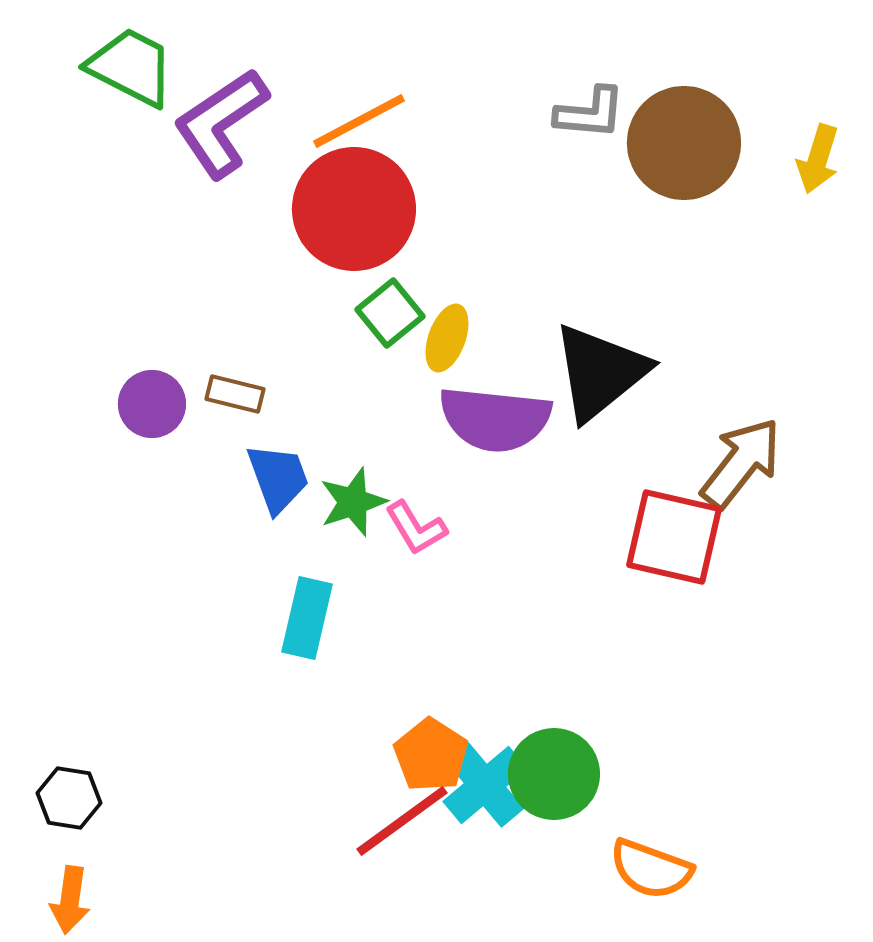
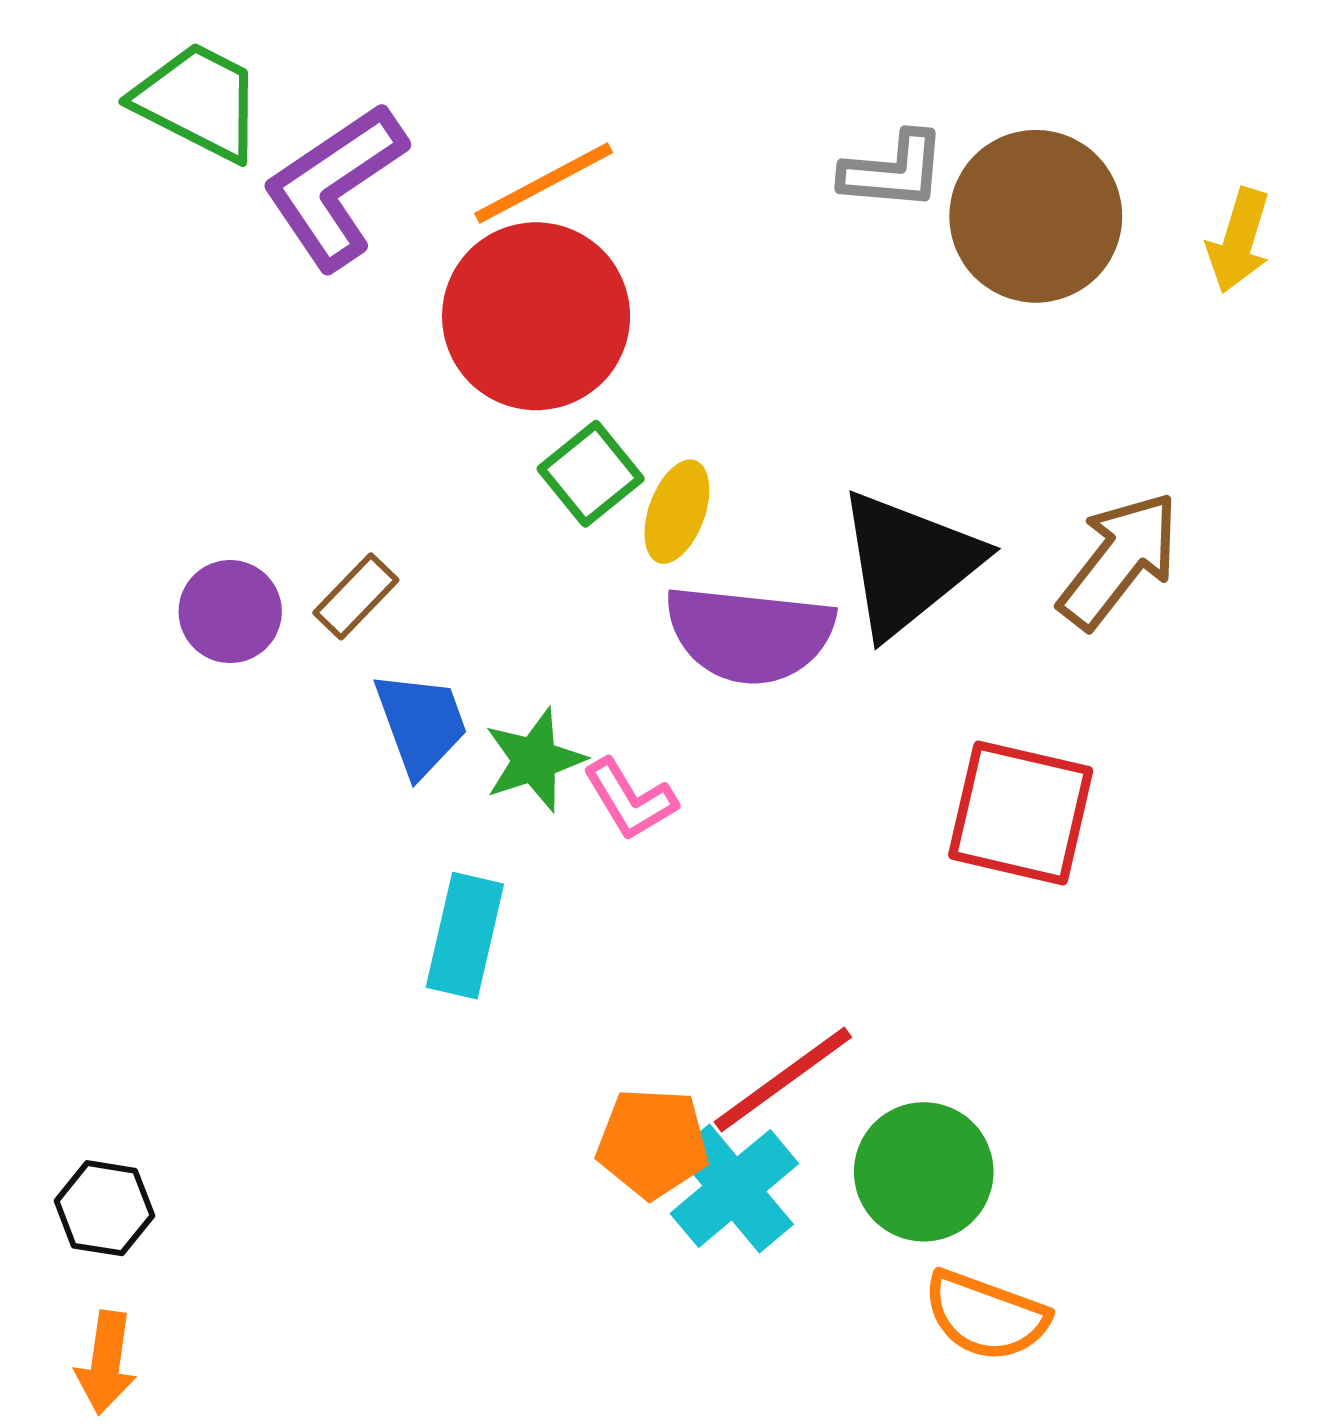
brown rectangle: (235, 394) -> (356, 596), turned -60
brown arrow: (741, 463) -> (1119, 560), moved
orange pentagon: (431, 755) -> (653, 1143), turned -30
green circle: (554, 774) -> (924, 1172), moved
red line: (402, 821) -> (783, 1079), moved

